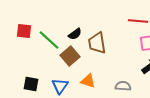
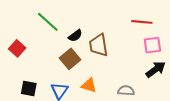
red square: (24, 31) -> (17, 48), moved, turned 35
green line: (49, 40) -> (48, 22), moved

